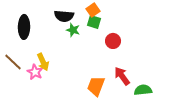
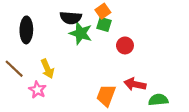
green star: (73, 30) -> (81, 33), size x1.5
pink star: (35, 72) -> (37, 90), moved
red arrow: (122, 76) -> (135, 84), turned -42

